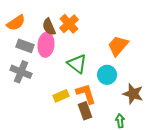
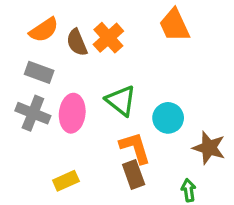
orange semicircle: (16, 23) -> (44, 30), moved
pink ellipse: (46, 45) -> (72, 113), moved
orange trapezoid: (118, 46) -> (174, 25), moved, turned -65
yellow rectangle: (61, 96) -> (66, 181), moved

